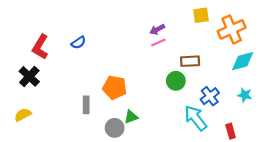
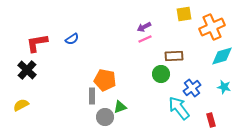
red L-shape: (40, 47) -> (37, 43), turned 50
gray rectangle: (86, 105) -> (92, 96), moved

